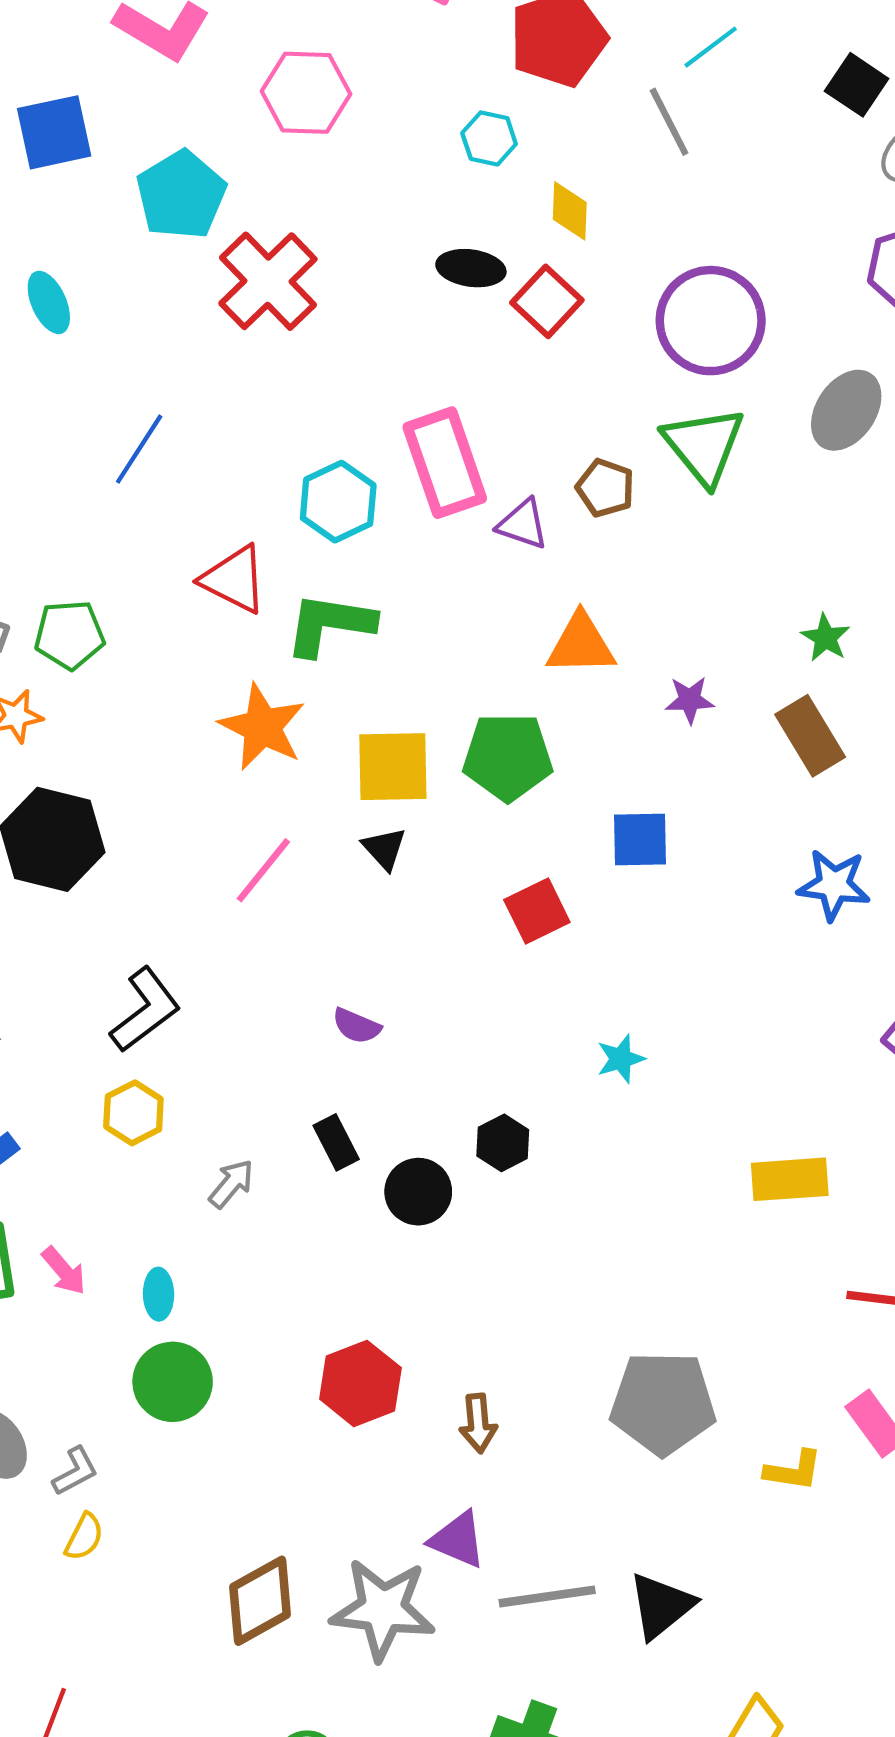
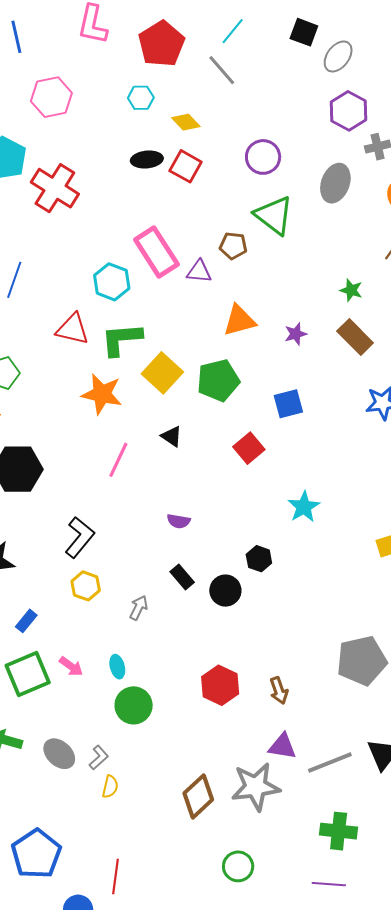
yellow diamond: (570, 211) -> (186, 122), turned -32
purple circle: (711, 321) -> (263, 157), size x0.7
yellow square: (393, 767) -> (162, 373), moved, turned -33
cyan star: (621, 1059) -> (304, 507), size x1.4

